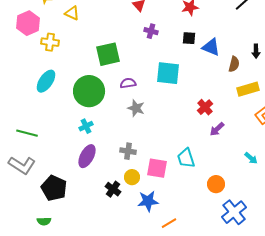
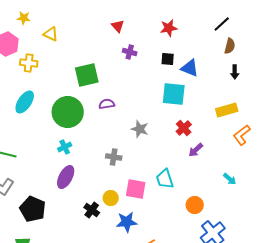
brown semicircle: (234, 64) -> (230, 46), moved
cyan square: (168, 73) -> (174, 94), moved
gray star: (136, 108) -> (140, 129), moved
gray cross: (128, 151) -> (114, 157), moved

